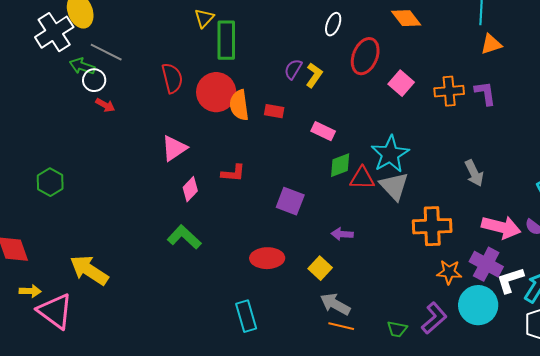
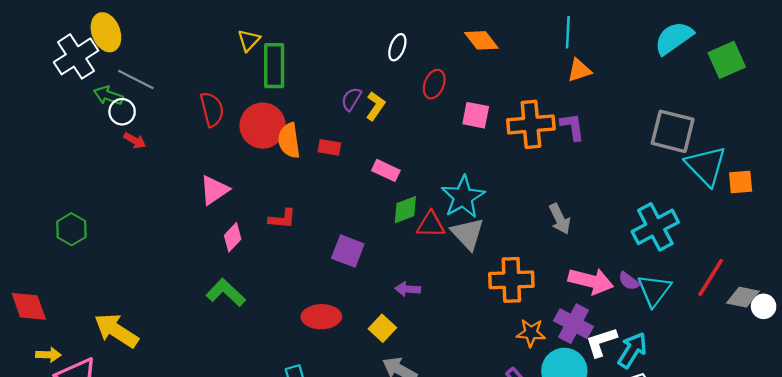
red ellipse: (365, 56) -> (434, 84), size x0.7
pink square: (401, 83) -> (476, 115), turned -30
orange cross: (449, 91) -> (531, 124), size x1.4

